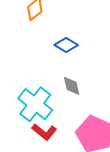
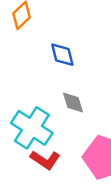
blue diamond: (66, 45) -> (62, 55), turned 50

